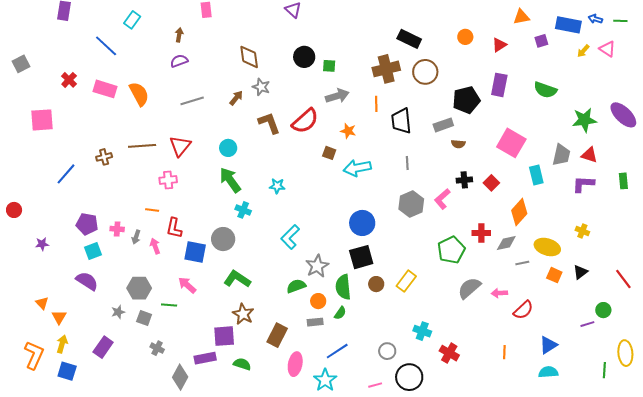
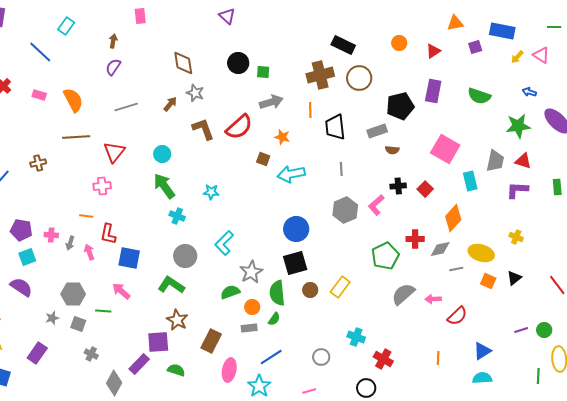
blue arrow: (595, 19) -> (529, 92), moved
purple semicircle: (179, 61) -> (113, 67), turned -36
pink rectangle: (105, 89) -> (39, 95), size x0.6
brown line: (142, 146) -> (76, 137), moved
gray circle: (223, 239) -> (185, 256), moved
green circle: (603, 310) -> (544, 330), moved
purple rectangle: (205, 358) -> (139, 364), turned -35
black circle: (409, 377) -> (366, 388), moved, size x0.7

